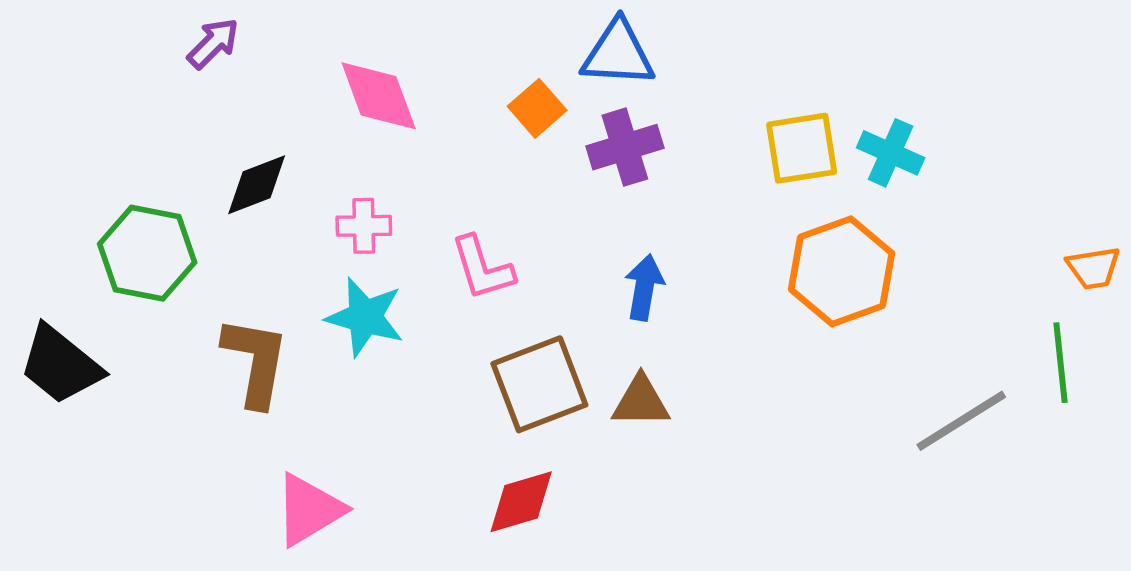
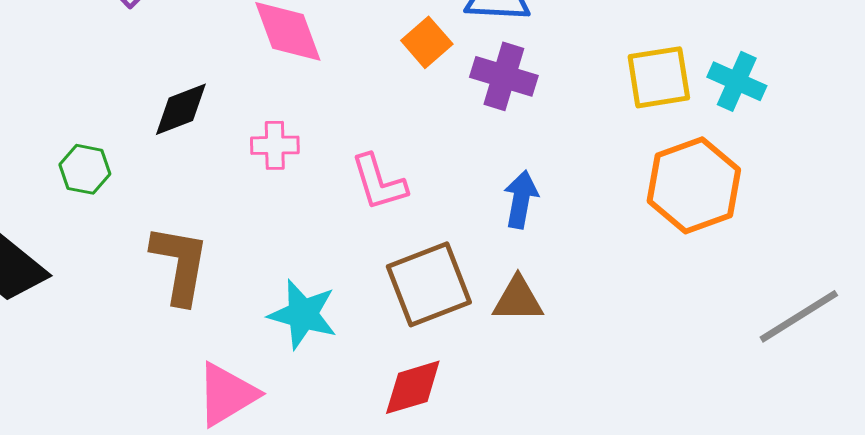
purple cross: (625, 147) -> (504, 76), turned 34
green hexagon: (147, 253) -> (85, 169), size x0.6
cyan star: (365, 317) -> (303, 314), moved

